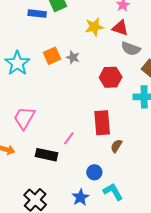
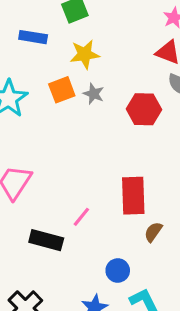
blue rectangle: (37, 14) -> (33, 37), moved
yellow star: (94, 27) -> (85, 54), moved
red hexagon: (111, 77) -> (144, 109), moved

